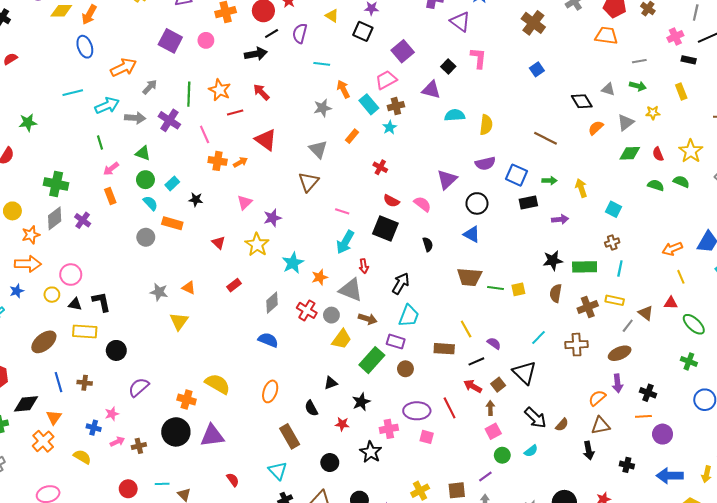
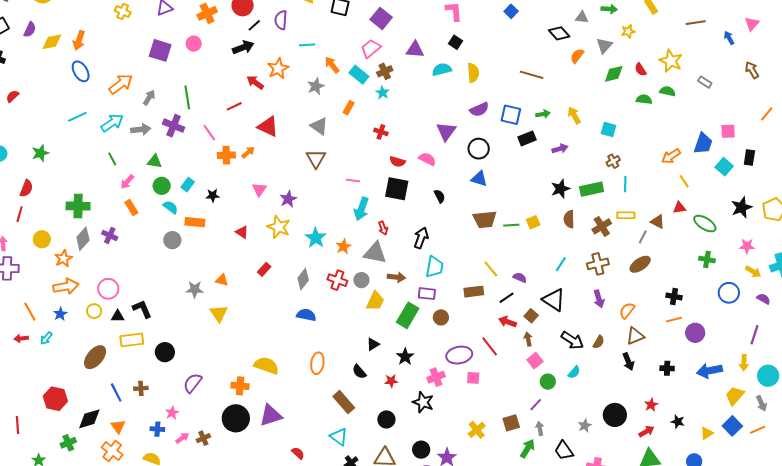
black square: (448, 66) -> (455, 42), moved
orange star: (220, 90) -> (278, 68), moved, turned 30
purple arrow: (618, 383) -> (599, 299), moved

